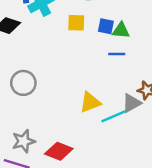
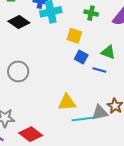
blue square: (106, 26) -> (81, 57), moved

